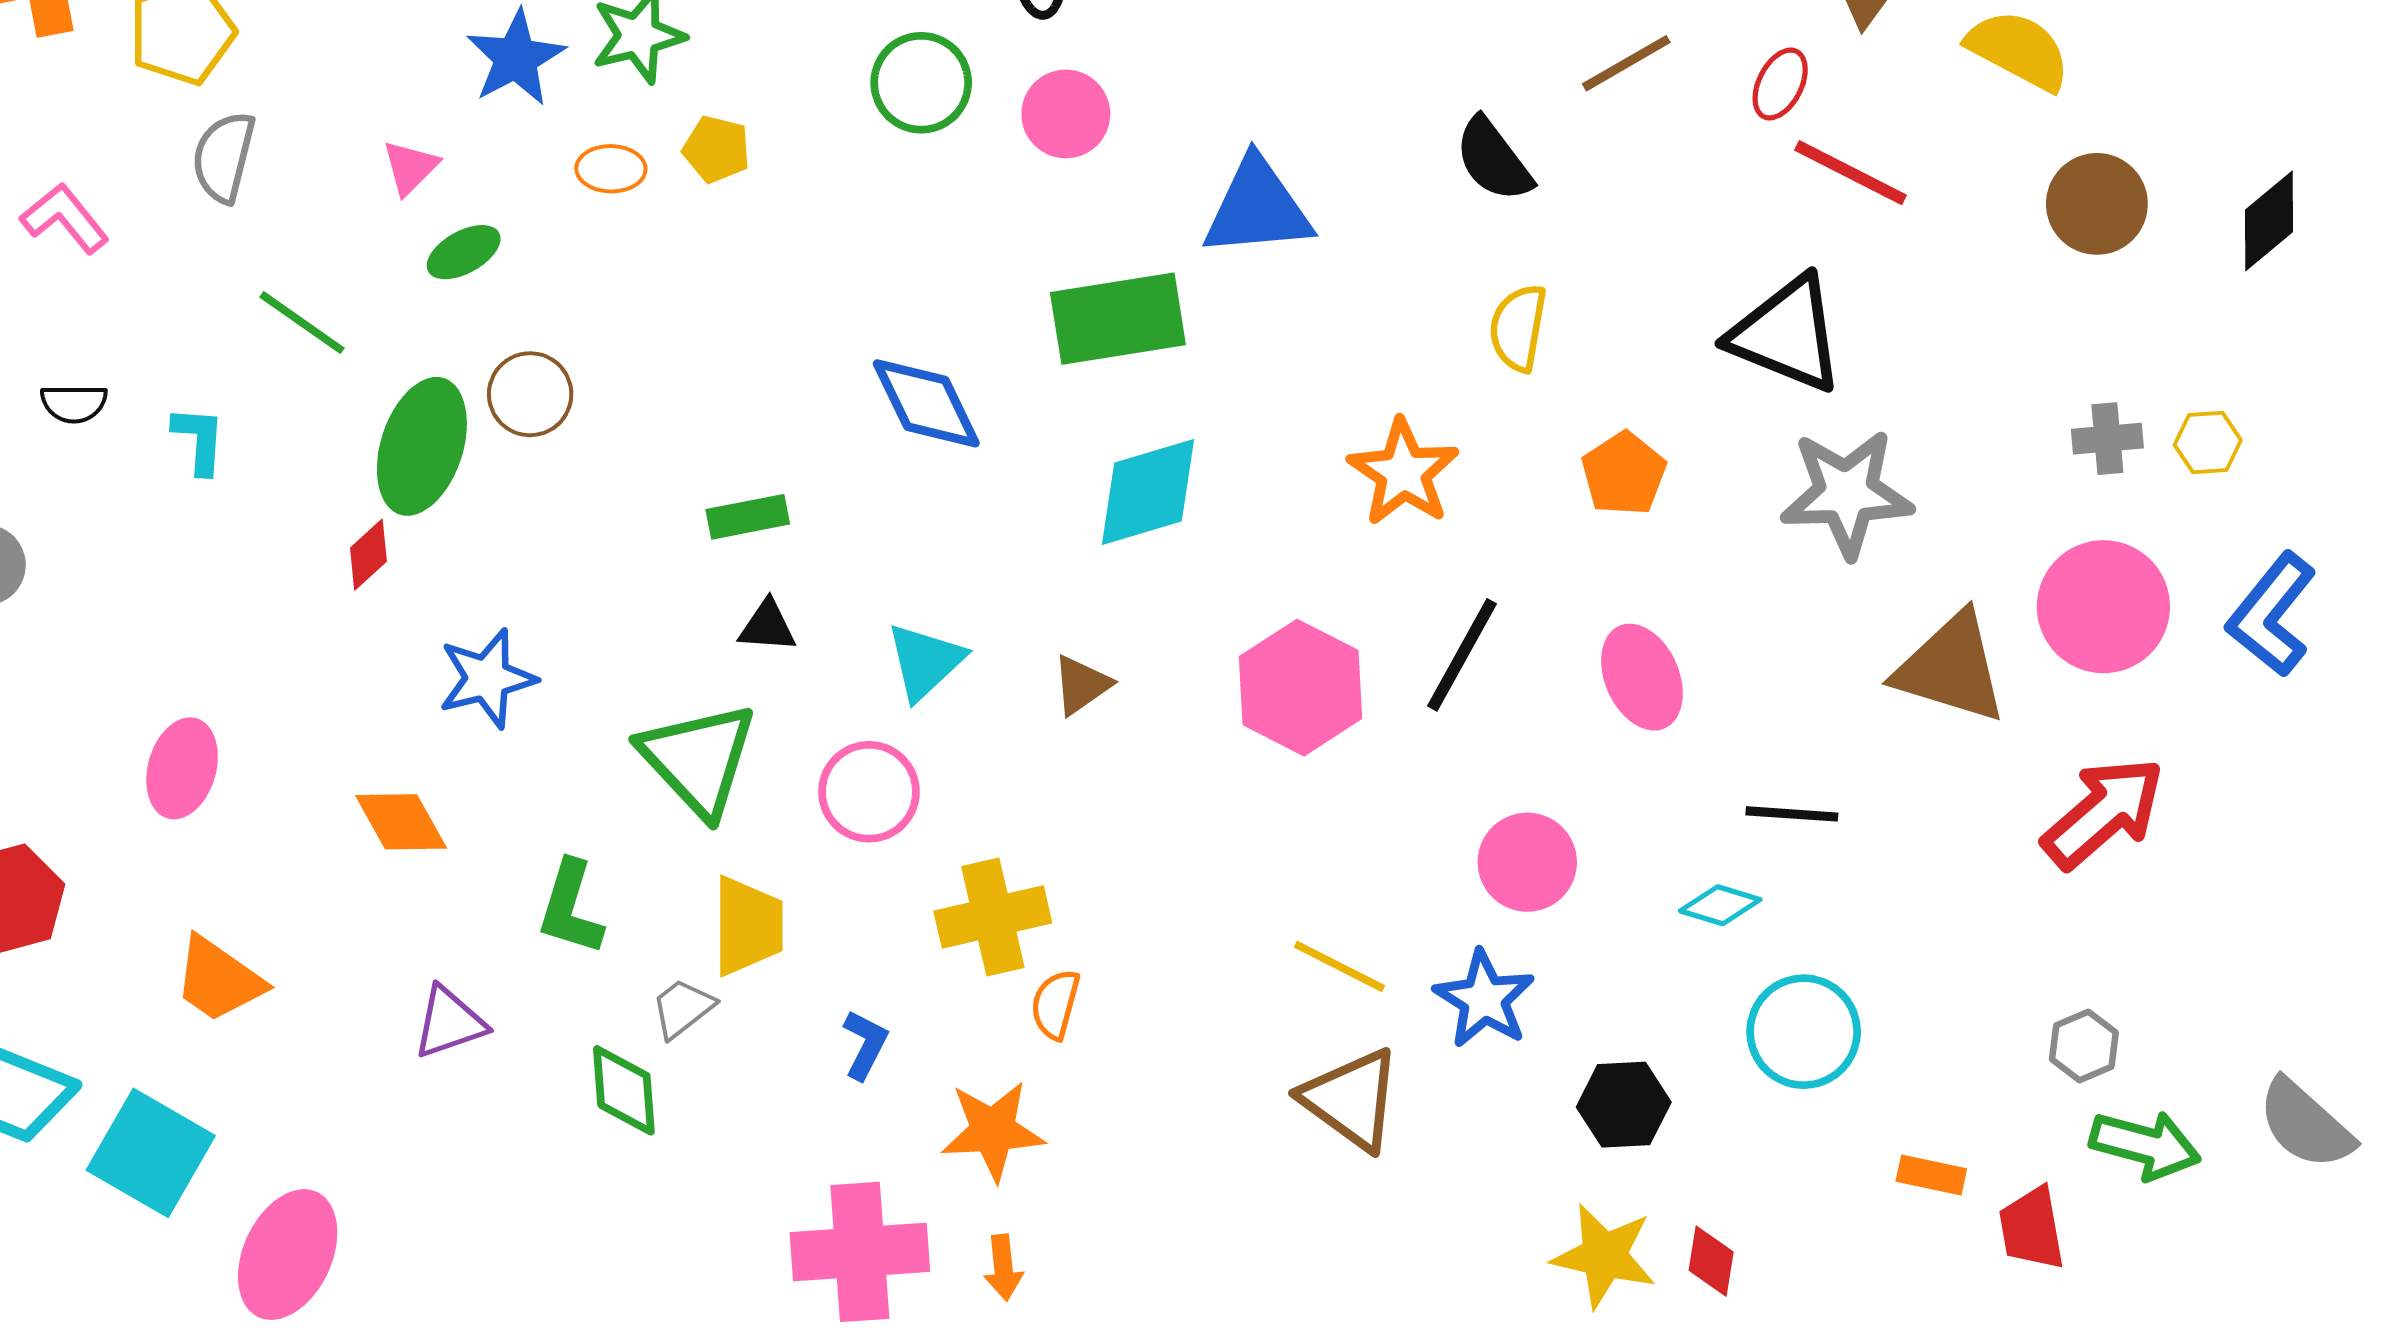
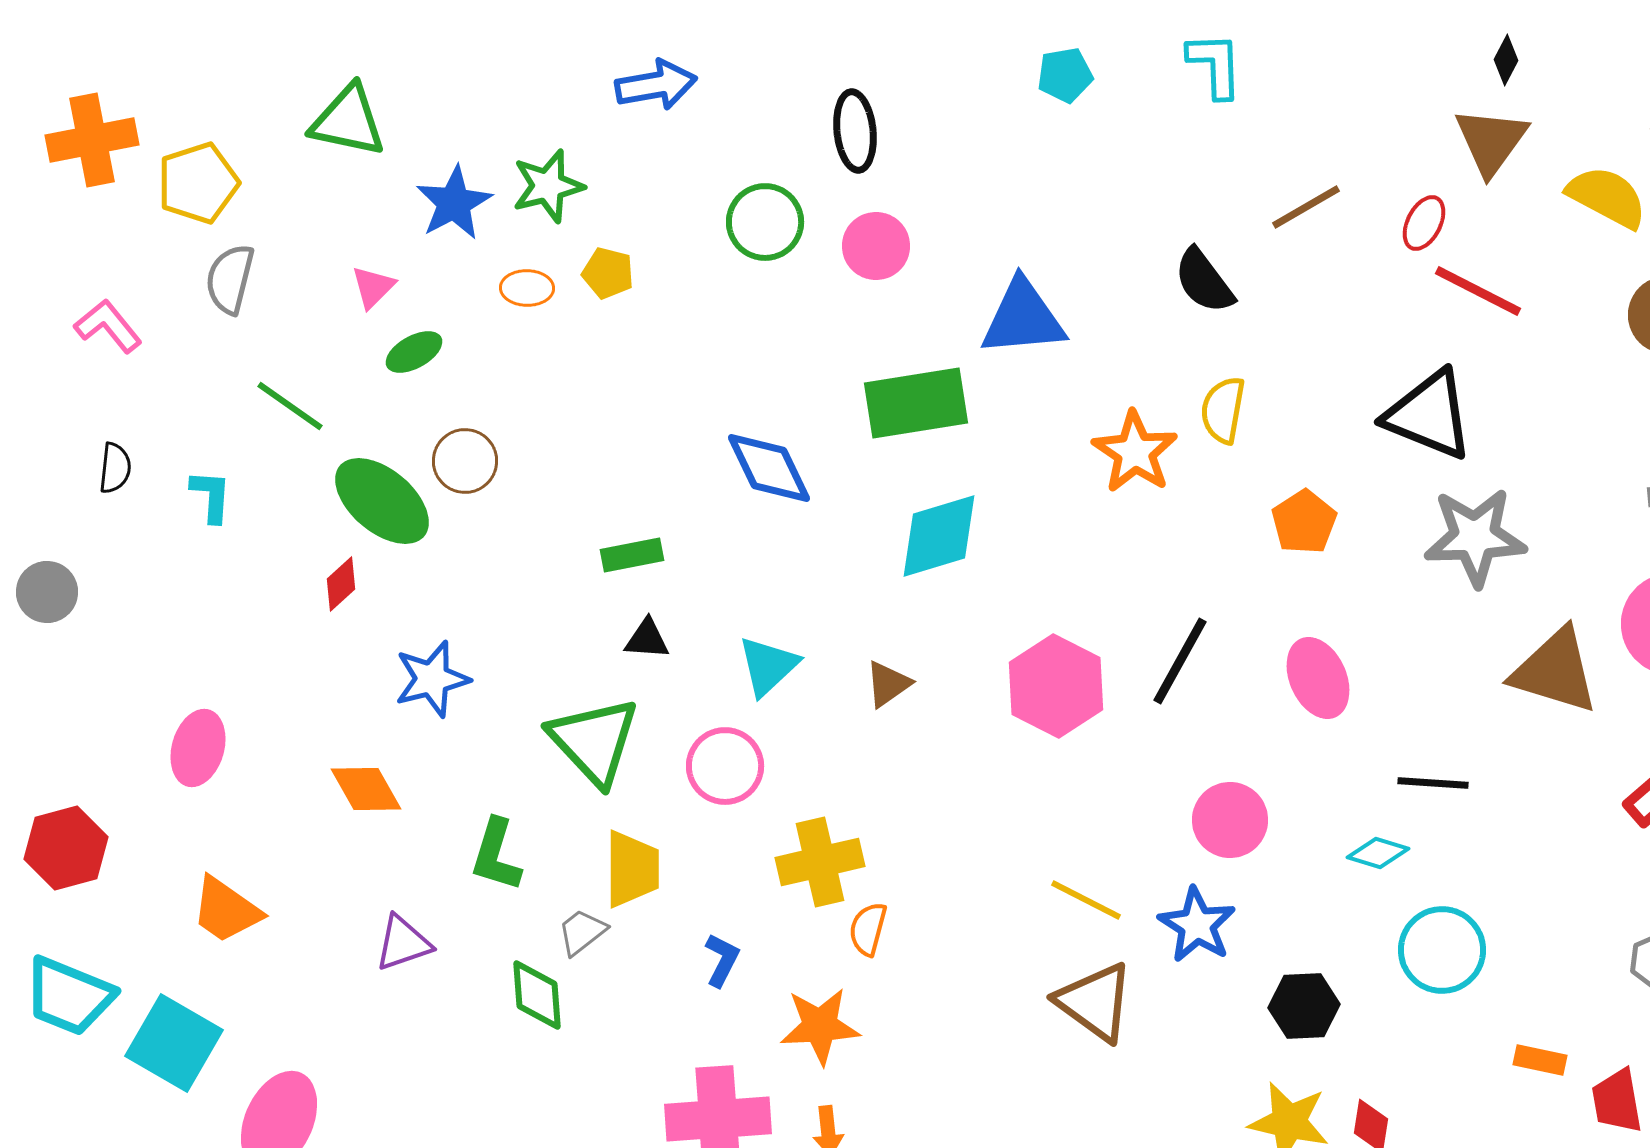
black semicircle: (74, 403) -> (115, 468), turned -84
green ellipse: (422, 446) -> (382, 501), turned -68
orange star: (1403, 472) -> (1135, 452), moved

